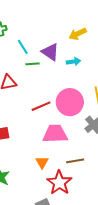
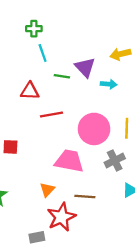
cyan line: (23, 47) -> (43, 53), moved
red line: (41, 106) -> (52, 115), moved

